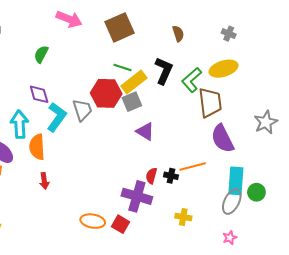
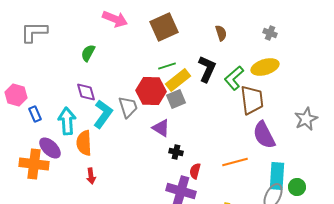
green line: (123, 68) -> (167, 66), turned -36
purple triangle: (145, 131) -> (161, 128), moved
black cross: (171, 176) -> (176, 152), moved

